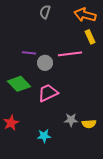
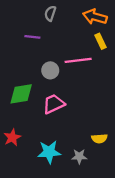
purple line: (29, 53) -> (32, 37), moved
green diamond: (19, 84) -> (21, 94), turned -55
gray star: (71, 120) -> (79, 156), moved
cyan star: (44, 136) -> (49, 152), size x1.5

